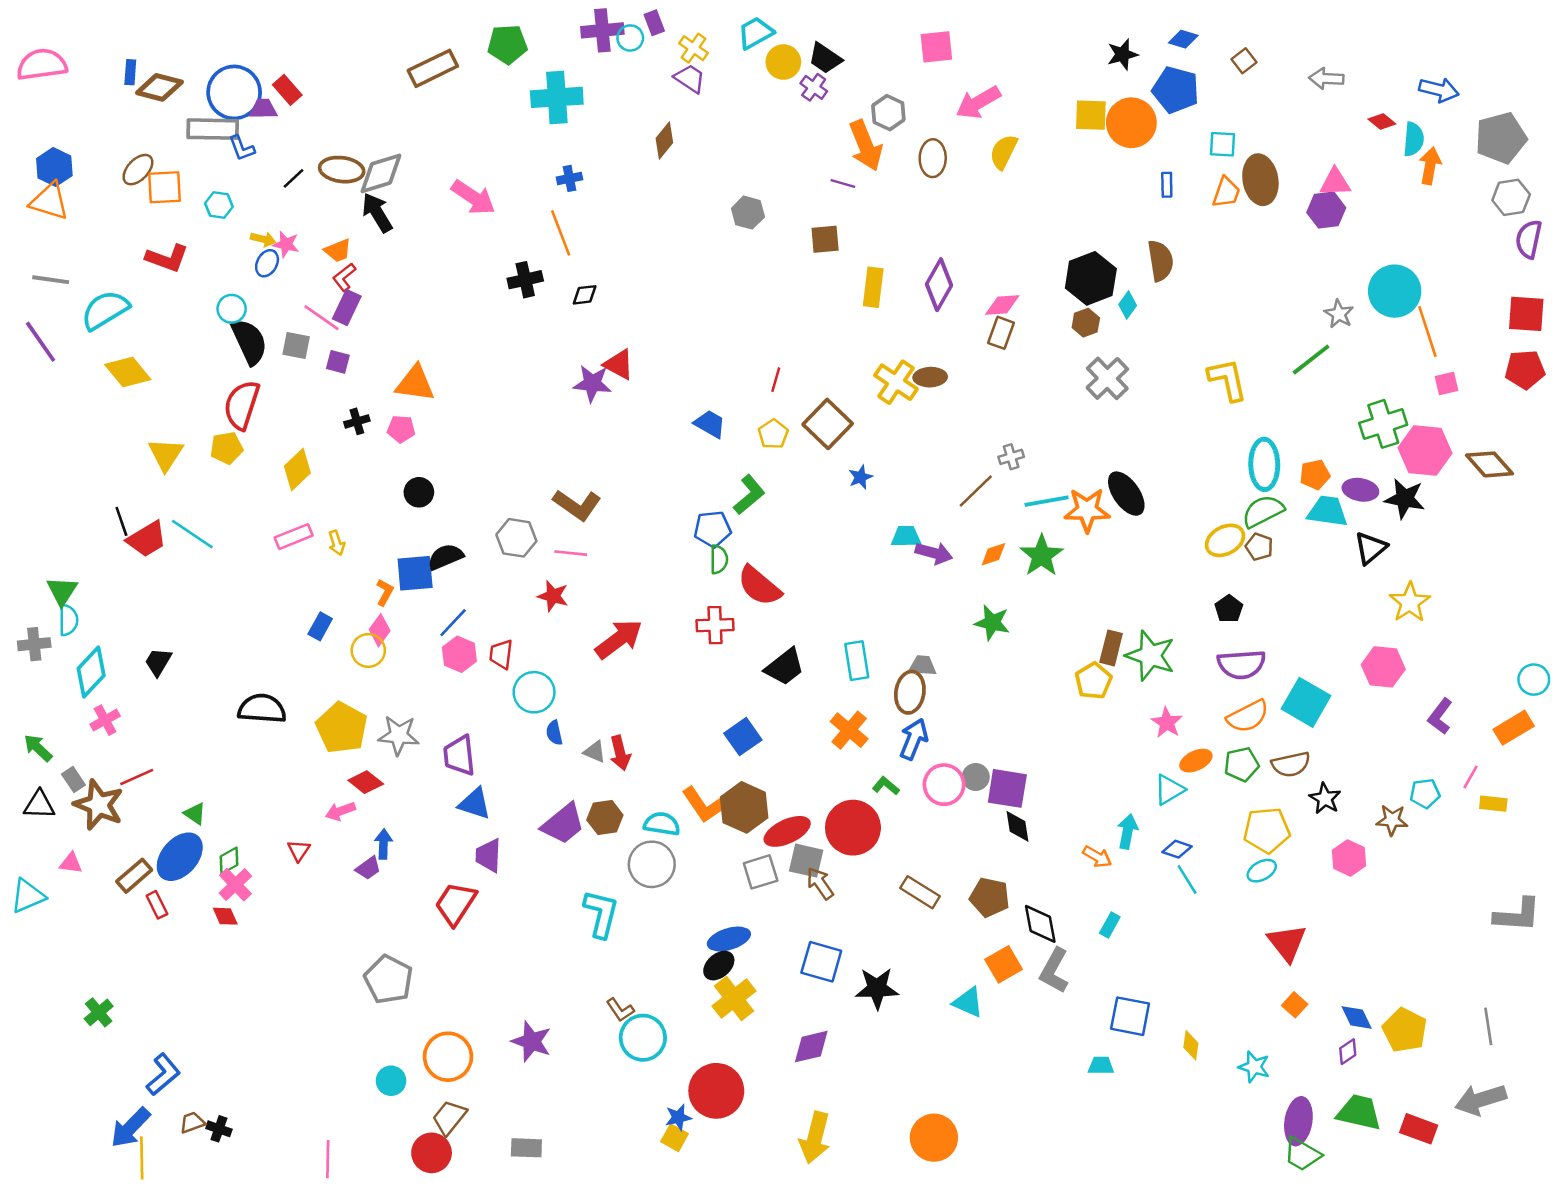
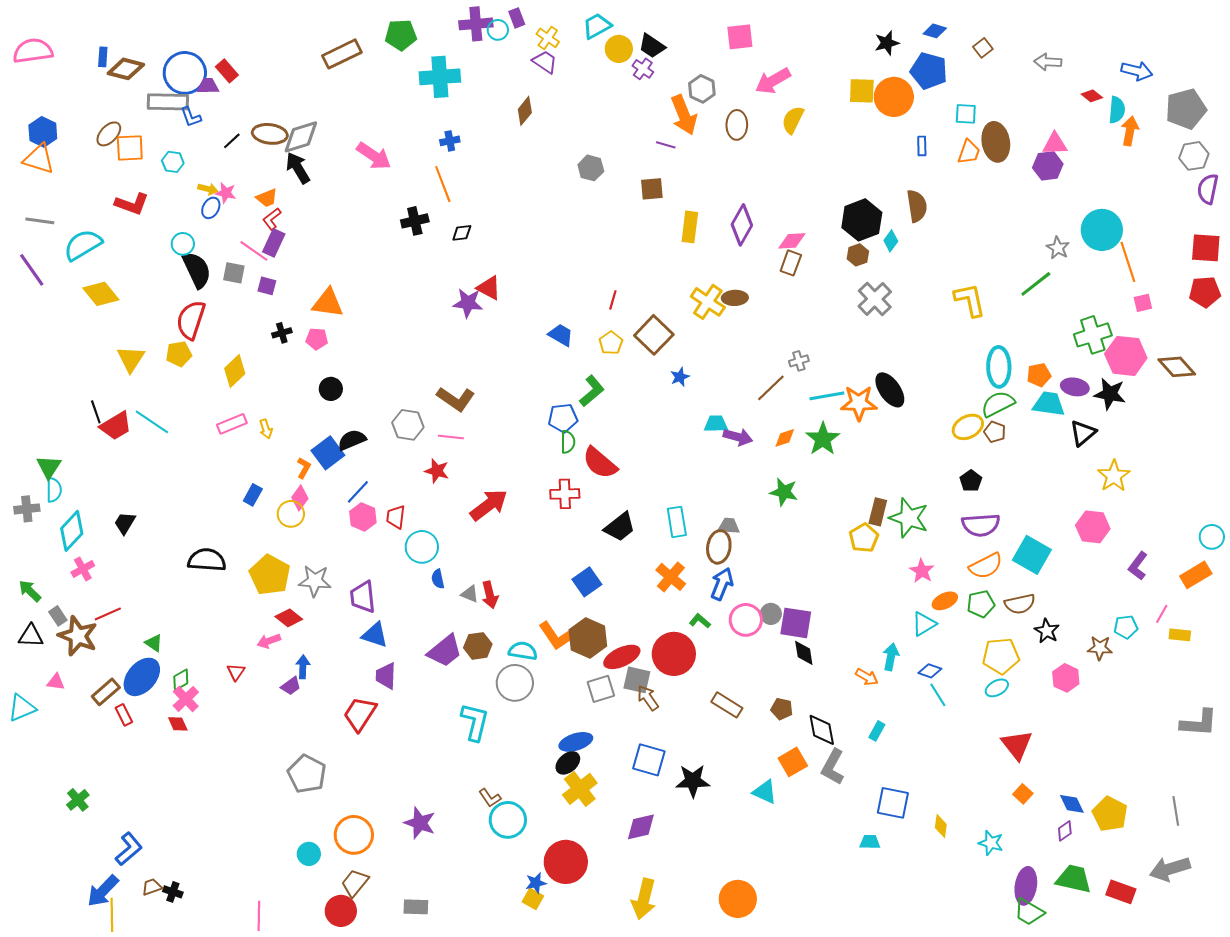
blue square: (415, 573) -> (328, 453), turned -32
brown pentagon: (990, 897) -> (782, 709), size x0.7

